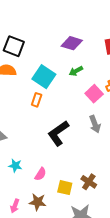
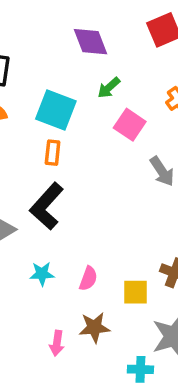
purple diamond: (72, 43) -> (91, 42), turned 65
pink square: (94, 94) -> (130, 125), moved
black L-shape: (58, 133) -> (47, 206), moved

